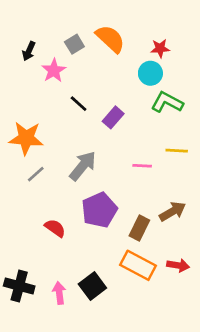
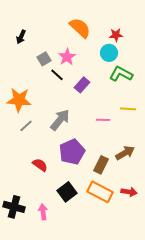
gray square: (74, 44) -> (44, 59), moved
pink star: (54, 70) -> (67, 57), moved
black square: (92, 286) -> (67, 192), moved

